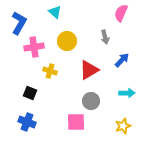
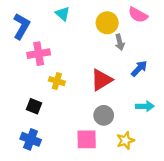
pink semicircle: (121, 13) -> (138, 15), turned -84
yellow circle: (67, 41) -> (107, 23), moved
yellow star: (123, 126) -> (125, 140), moved

